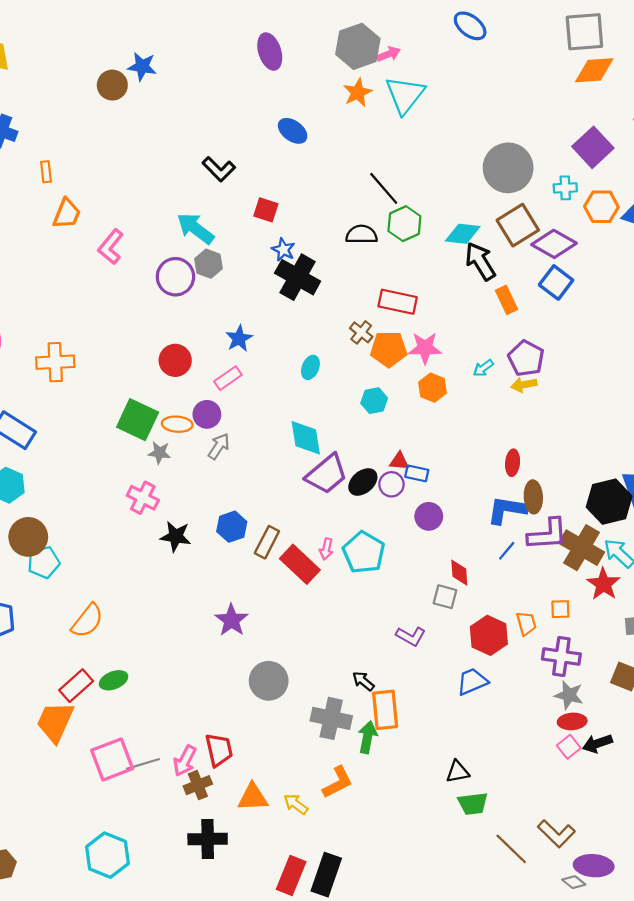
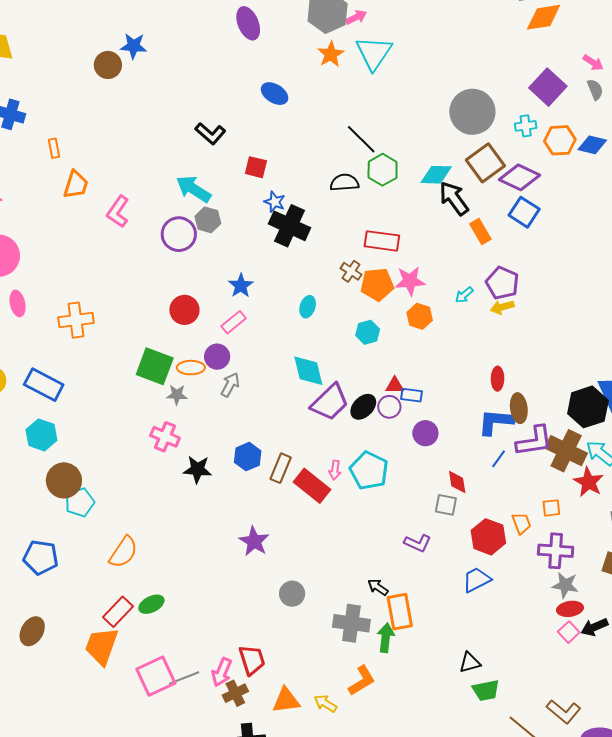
gray circle: (269, 681) -> (292, 594), size x0.7

